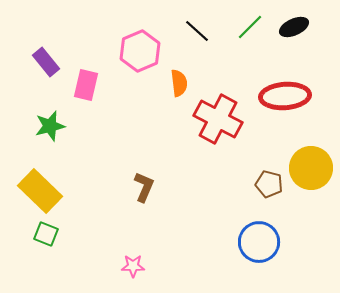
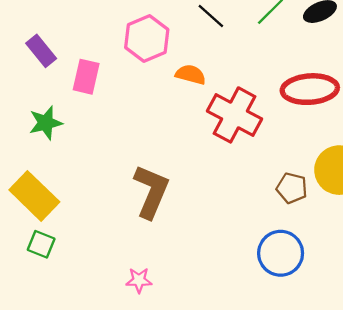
orange semicircle: (179, 83) -> (191, 74), turned -68
brown L-shape: (144, 187) -> (151, 191), size x1.6

